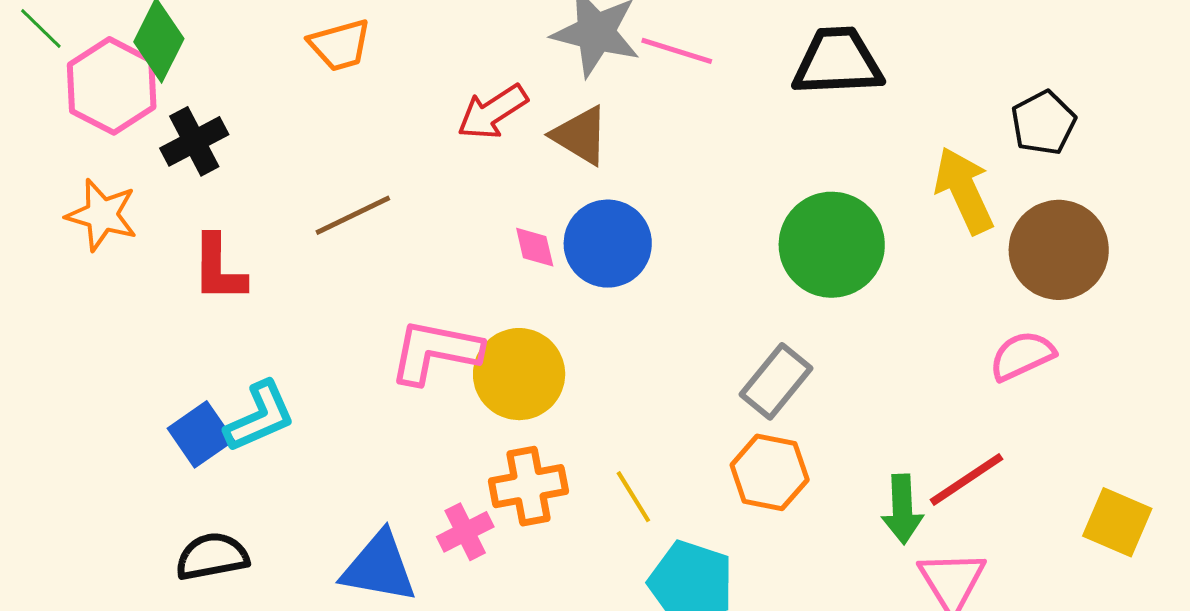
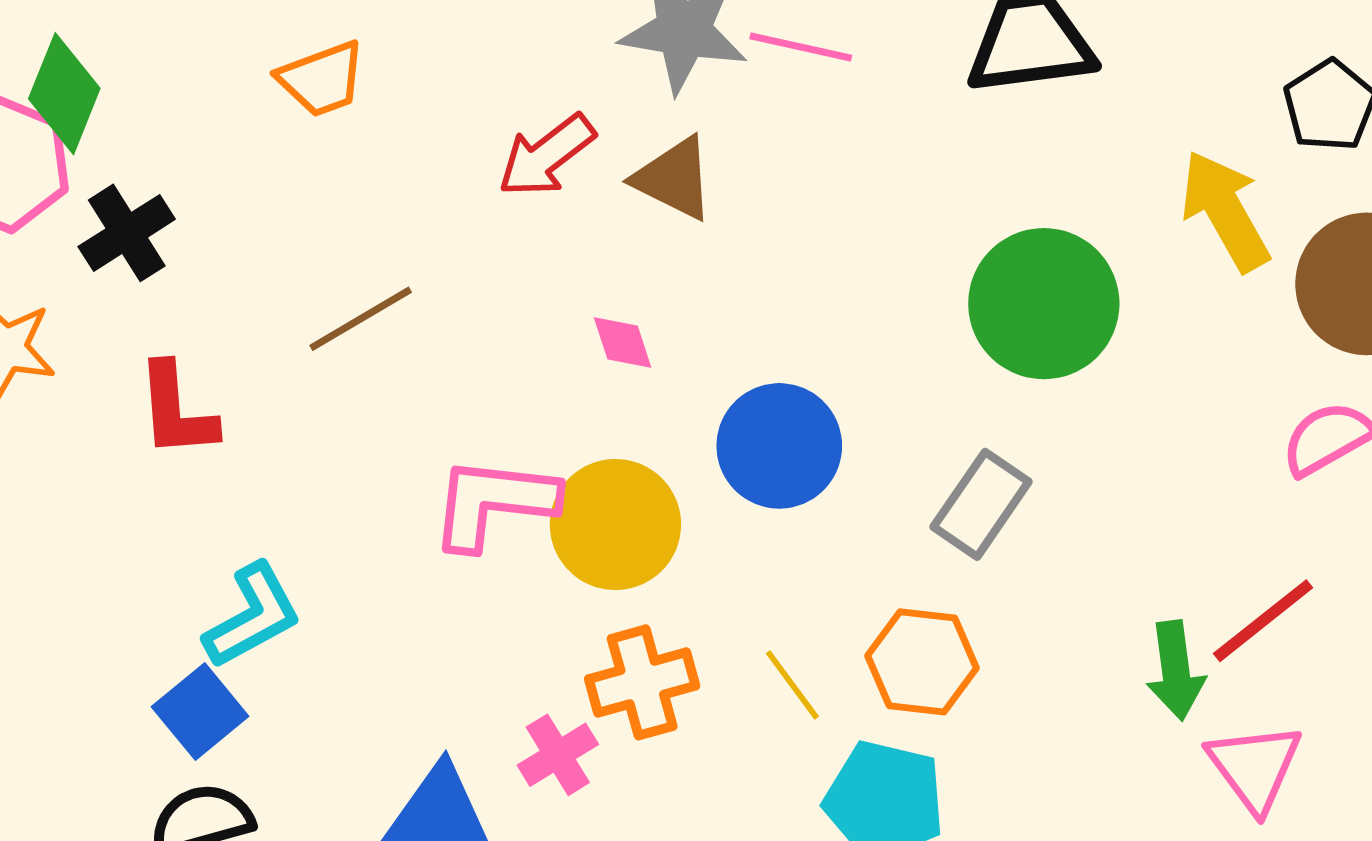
blue circle: (608, 244) -> (779, 446), moved
blue square: (201, 434) -> (200, 712), moved
orange hexagon: (770, 472) -> (922, 662), moved

